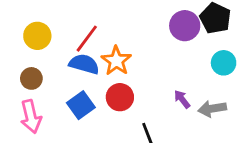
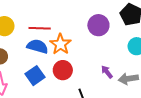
purple circle: (185, 26) -> (98, 25), moved
red line: (87, 39) -> (40, 28), turned 55

